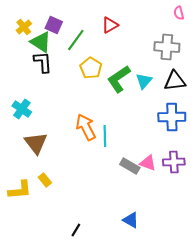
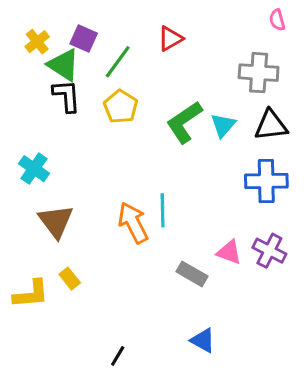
yellow pentagon: (91, 68) -> (121, 107), moved
orange arrow: (86, 127) -> (133, 223), moved
purple cross: (174, 162) -> (269, 251), turned 30
gray rectangle: (130, 166) -> (192, 274), moved

